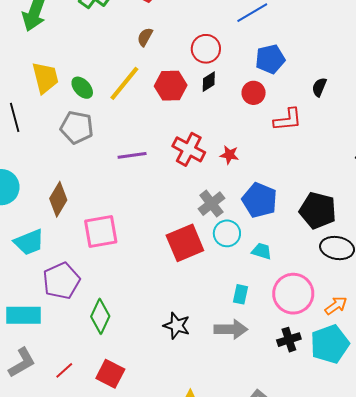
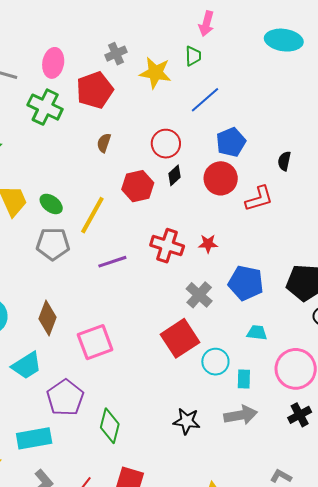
yellow line: (124, 83) -> (92, 215), moved
red circle: (254, 93) -> (221, 178), size x1.4
cyan circle: (227, 233) -> (215, 362), moved

